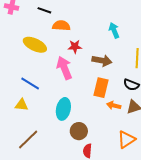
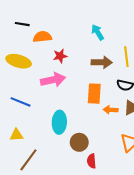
brown arrow: (102, 61) -> (102, 62), moved
pink arrow: (64, 68) -> (53, 80), turned 110
yellow triangle: (22, 105) -> (16, 135), moved

